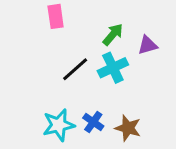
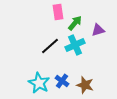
pink rectangle: (56, 16) -> (58, 12), moved
cyan star: (59, 125) -> (39, 83), turned -30

